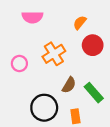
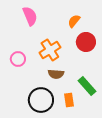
pink semicircle: (32, 17) -> (30, 16), turned -114
brown semicircle: (69, 85) -> (56, 74), moved, turned 63
orange rectangle: (75, 116) -> (69, 100), moved

